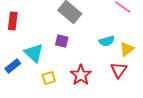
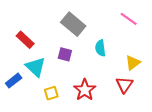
red rectangle: (13, 21) -> (25, 40), moved, turned -54
cyan semicircle: (107, 41) -> (100, 48), moved, turned 98

